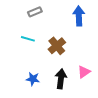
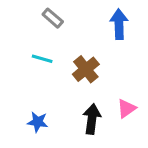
gray rectangle: (35, 12) -> (53, 18), turned 64
blue star: (33, 79) -> (38, 122), moved

